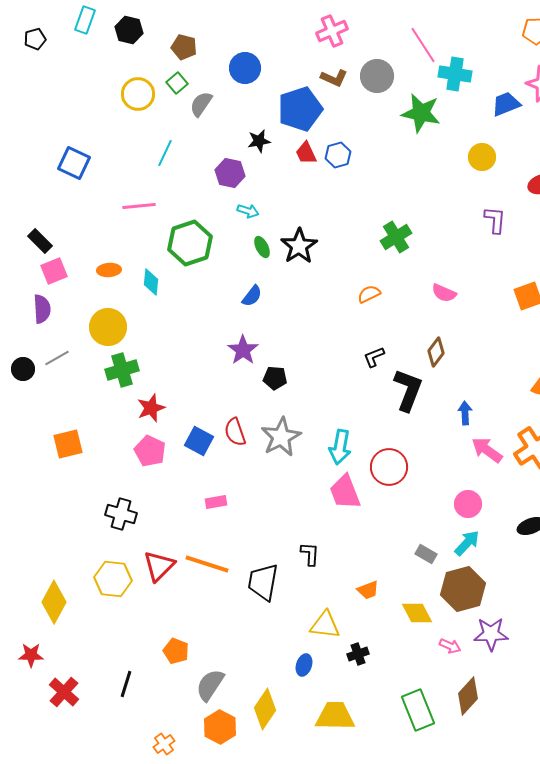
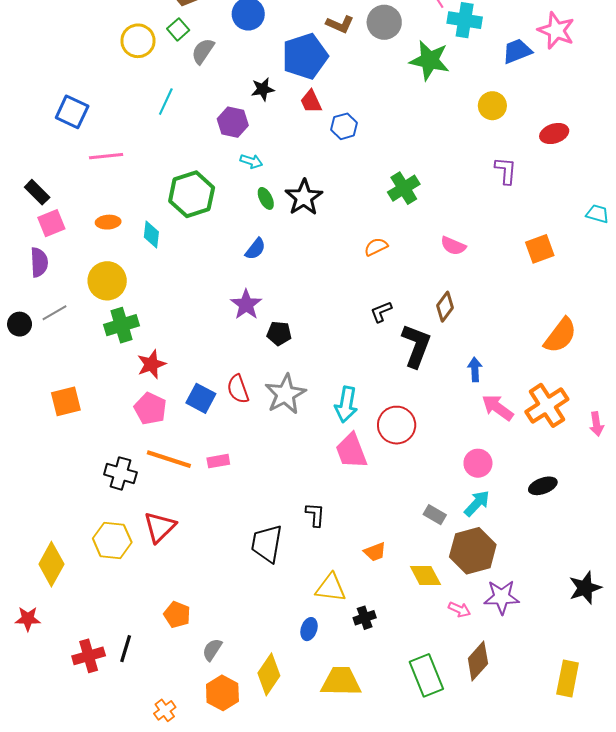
blue hexagon: (338, 155) -> (344, 126), moved
pink line: (139, 206) -> (106, 156), moved
orange line: (207, 564) -> (169, 459), moved
gray semicircle: (210, 685) -> (212, 650), size x0.7
red cross: (64, 692) -> (89, 656), moved, turned 32

